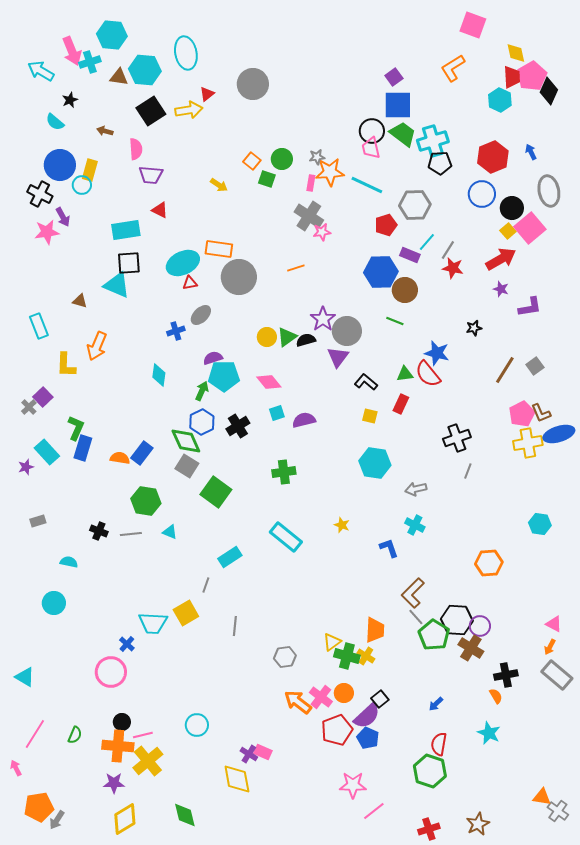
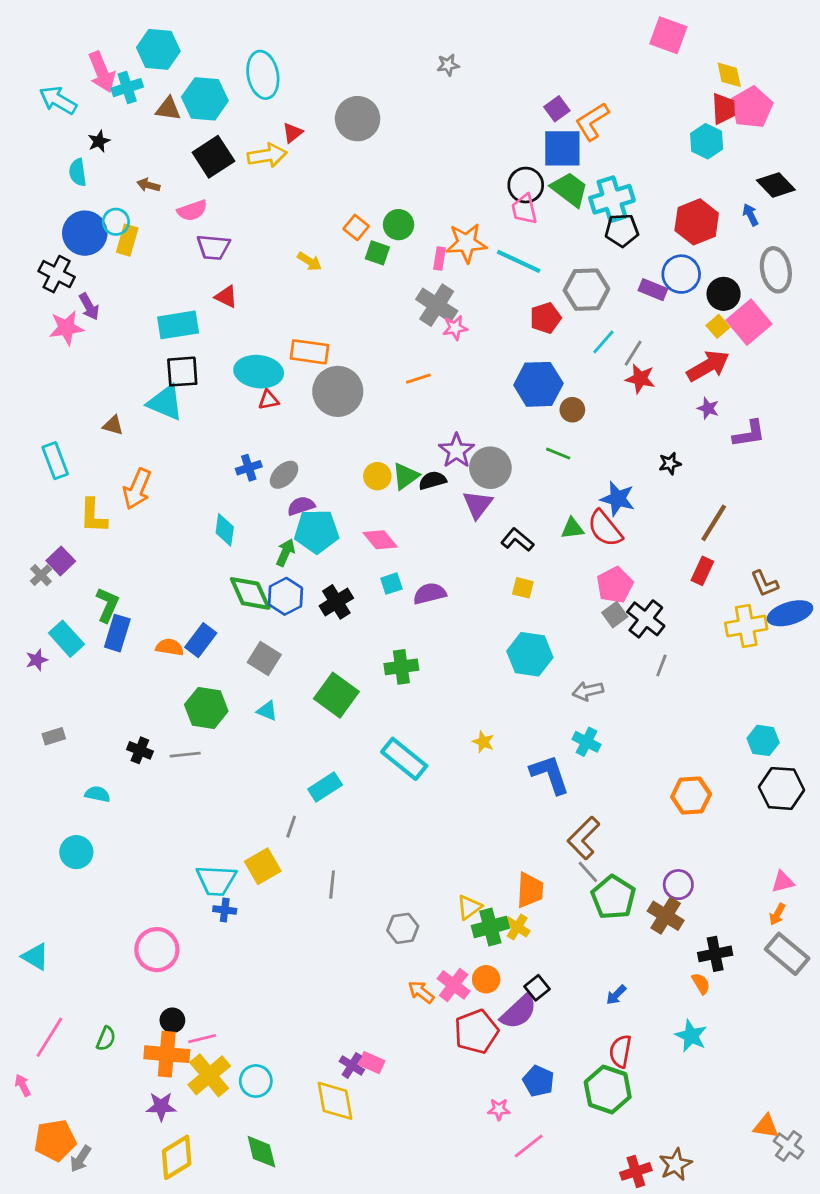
orange L-shape: (453, 68) -> (592, 121), moved
black diamond: (549, 91) -> (776, 185), moved, turned -68
cyan semicircle: (55, 122) -> (78, 172), turned 42
pink semicircle: (136, 149) -> (192, 210), turned 75
gray star: (317, 157) -> (448, 65), moved
cyan circle: (82, 185) -> (116, 222), moved
purple rectangle: (410, 255) -> (653, 290), moved
cyan ellipse: (183, 263) -> (259, 372), turned 32
brown circle: (405, 290) -> (572, 410), size x0.7
gray ellipse: (201, 315) -> (284, 475), moved
gray square: (535, 366) -> (615, 615), moved
red rectangle: (401, 404) -> (702, 571), moved
pink pentagon: (522, 414) -> (615, 585), moved
black cross: (457, 438) -> (646, 619), turned -32
green diamond: (186, 441) -> (250, 593), moved
green square: (216, 492) -> (336, 695), moved
cyan triangle: (170, 532) -> (267, 711), moved
blue L-shape: (389, 548) -> (550, 774), size x1.5
black hexagon: (457, 620) -> (782, 788), moved
pink triangle: (554, 624) -> (783, 882), turned -42
blue cross: (127, 644) -> (225, 910), moved, turned -35
green cross: (347, 656) -> (490, 927), turned -30
orange arrow: (298, 702) -> (421, 992), size x0.7
cyan circle: (197, 725) -> (256, 1081), moved
blue pentagon: (368, 738) -> (538, 1081), moved
pink star: (353, 785) -> (499, 1109), size x0.6
red cross: (429, 829) -> (636, 1171), moved

